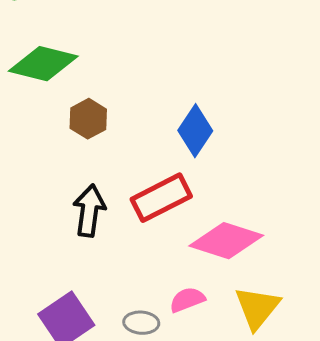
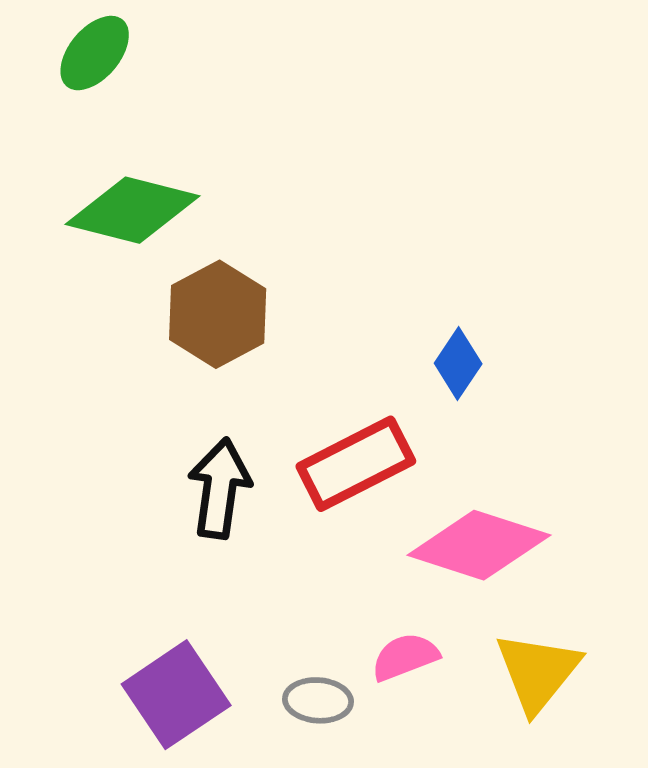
brown hexagon: (88, 119) -> (218, 314), size x1.4
blue diamond: (195, 131) -> (458, 363), moved, size x0.7

